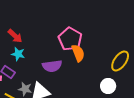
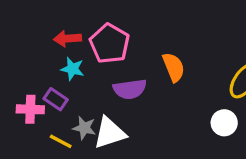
red arrow: (15, 36) -> (67, 39), turned 133
pink pentagon: (70, 39) -> (110, 44), moved

